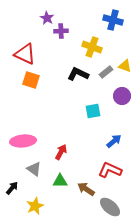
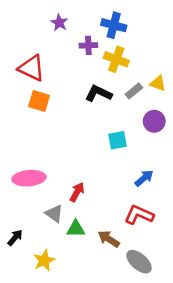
blue cross: (113, 20) -> (114, 25), moved
purple cross: (61, 31) -> (88, 45), moved
gray triangle: (34, 169) -> (54, 214), moved

